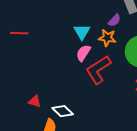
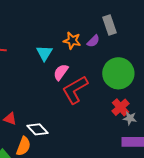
cyan triangle: (82, 32) -> (44, 53), moved
orange star: (107, 38) -> (72, 41), moved

